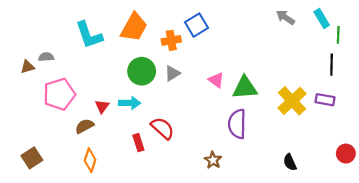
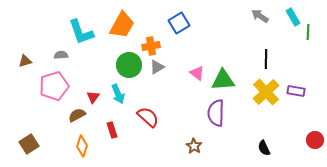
orange cross: (171, 40) -> (151, 46), moved
gray semicircle: (46, 57) -> (61, 55), moved
black line: (332, 65) -> (266, 59), moved
cyan arrow: (130, 103) -> (118, 94), turned 66
red rectangle: (138, 143) -> (112, 130), moved

